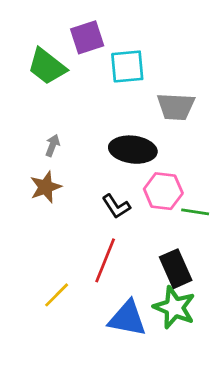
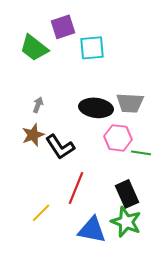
gray trapezoid: (176, 107) -> (130, 103), moved
black L-shape: (116, 206) -> (60, 147), moved, size x1.4

